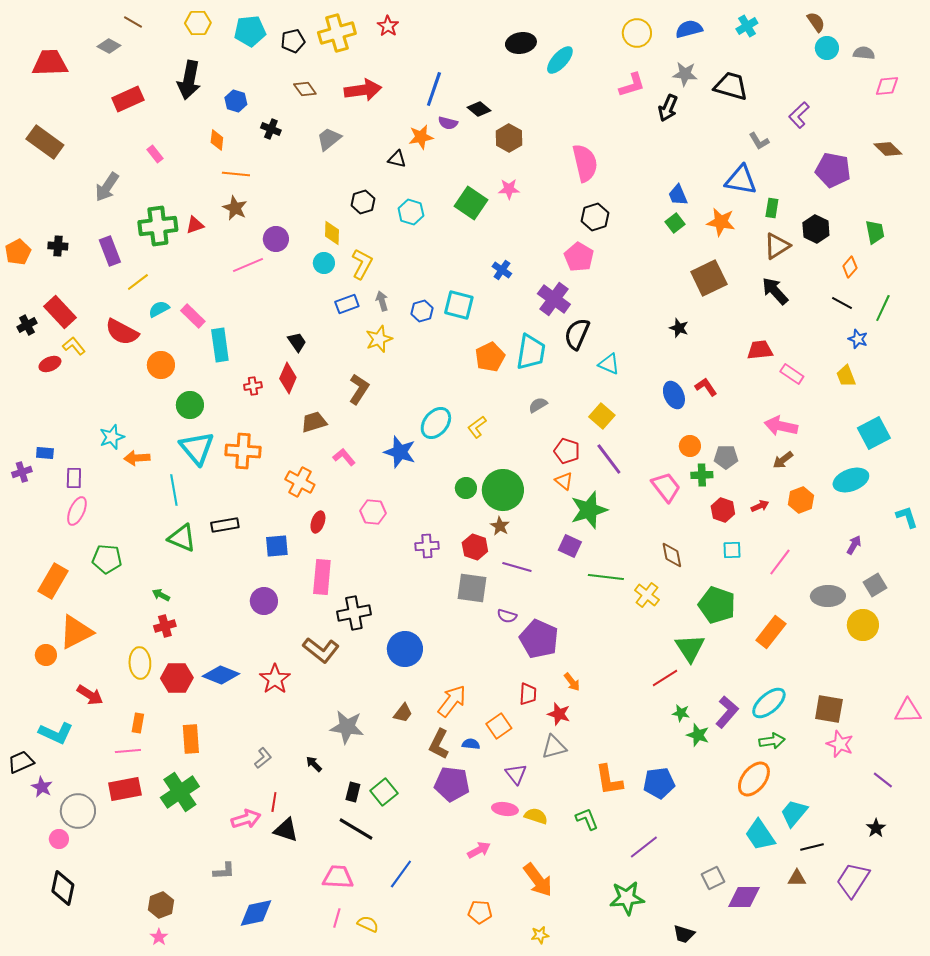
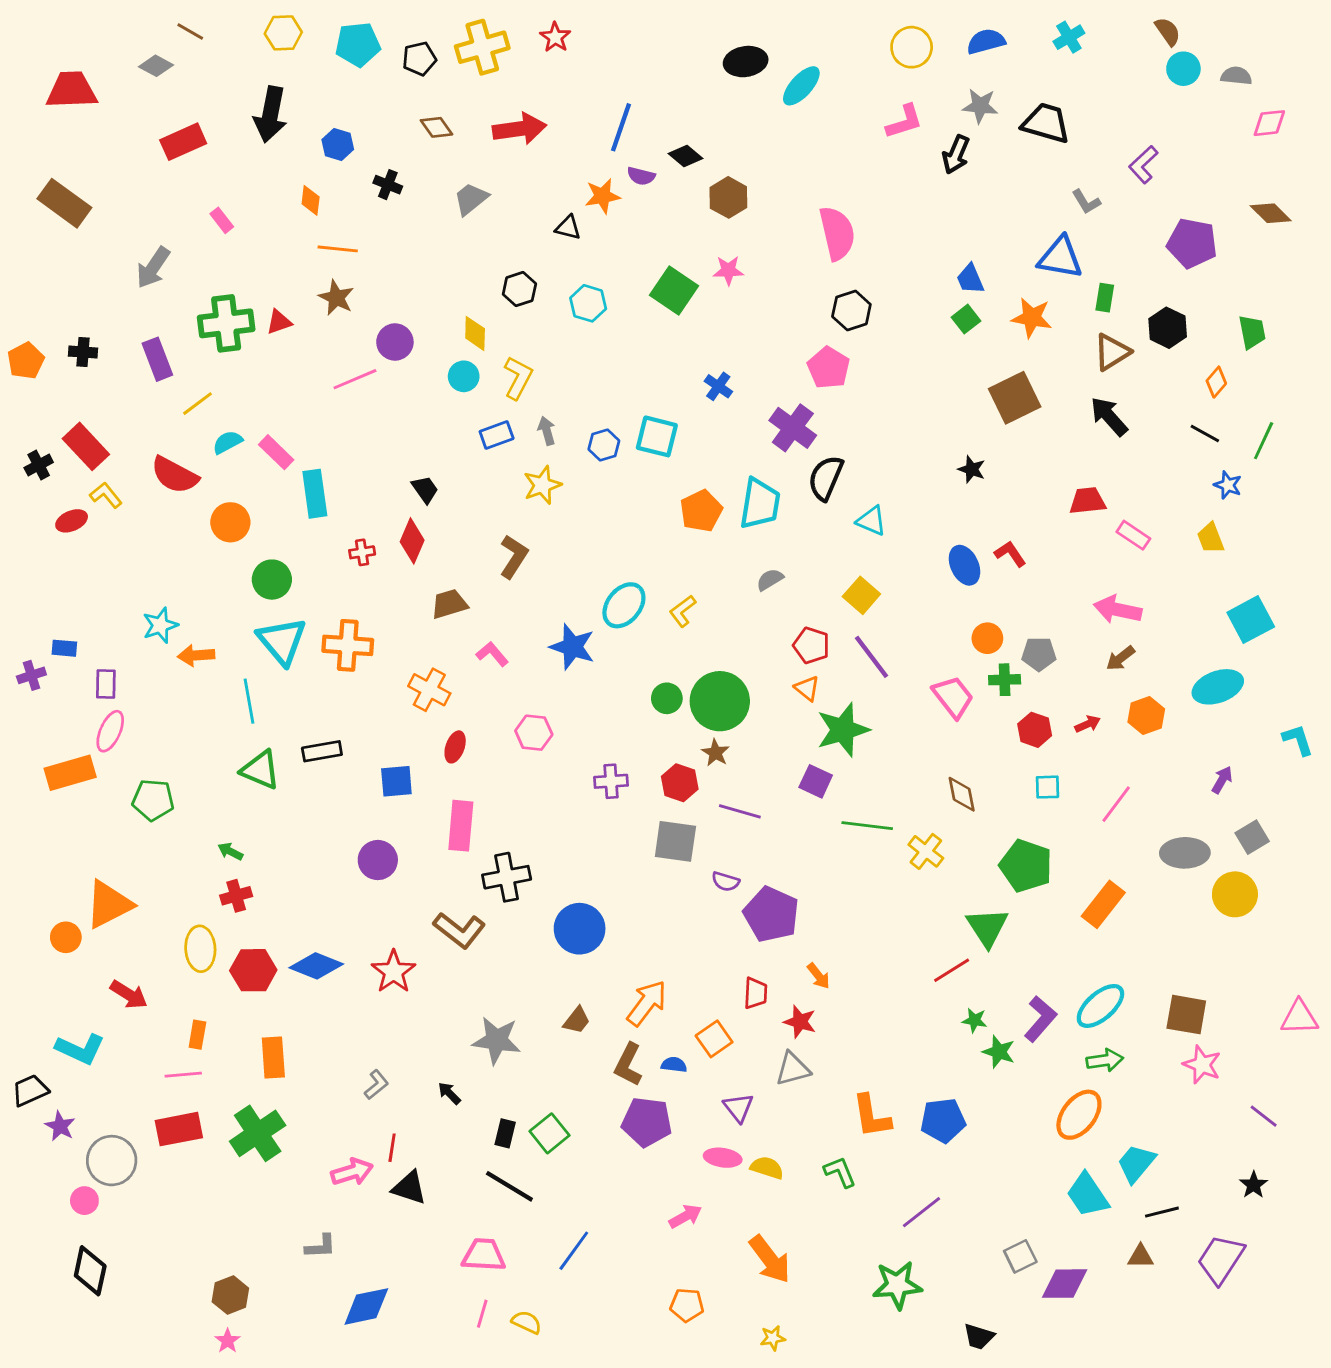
orange rectangle: (53, 581) -> (70, 773), moved, turned 44

